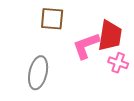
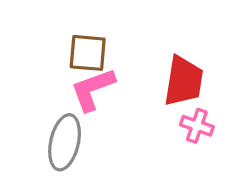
pink L-shape: (86, 46) -> (93, 89), moved

